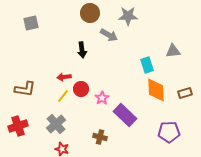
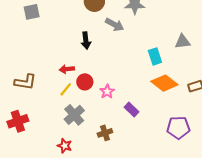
orange diamond: (156, 90) -> (164, 83), turned -50
purple rectangle: (125, 115) -> (132, 110), size x0.6
gray cross: (56, 124) -> (74, 115), moved
brown cross: (100, 137) -> (105, 133), turned -32

